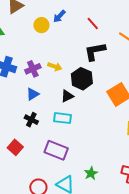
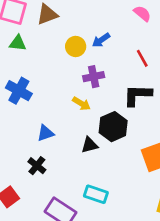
purple cross: (33, 69) -> (94, 77), moved
cyan rectangle: (62, 118) -> (96, 194), moved

